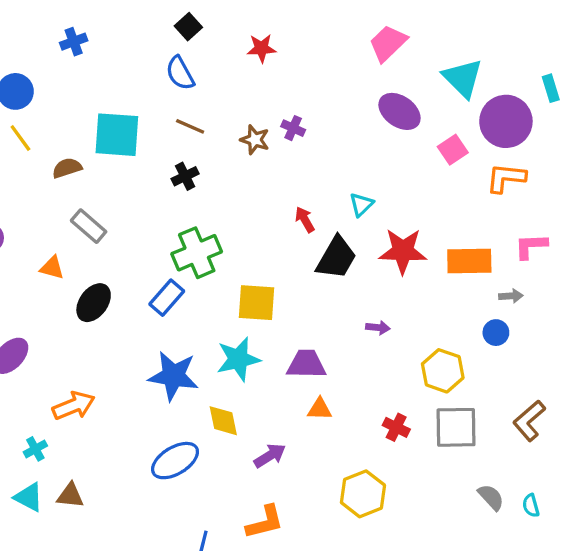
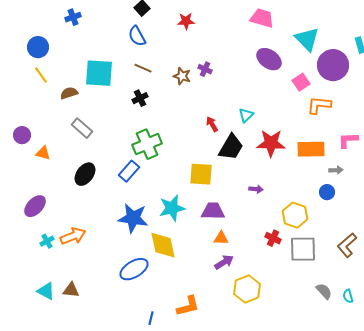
pink trapezoid: (388, 43) -> (262, 18), turned 60
orange L-shape: (506, 178) -> (319, 105), moved
orange triangle: (52, 268) -> (43, 153), moved
yellow square: (257, 303) -> (201, 174), moved
yellow diamond: (223, 421) -> (163, 245), size x1.4
red cross: (396, 427) -> (273, 238), moved
cyan cross: (35, 449) -> (47, 241), moved
purple arrow: (270, 456) -> (224, 262), moved

